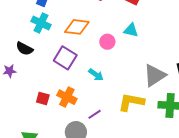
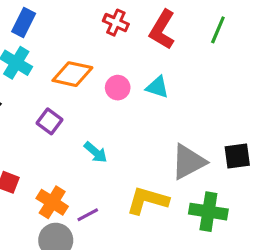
pink circle: (107, 42) -> (118, 88), moved
purple square: (65, 58) -> (50, 121), size x0.7
orange cross: (67, 97) -> (52, 202), moved

